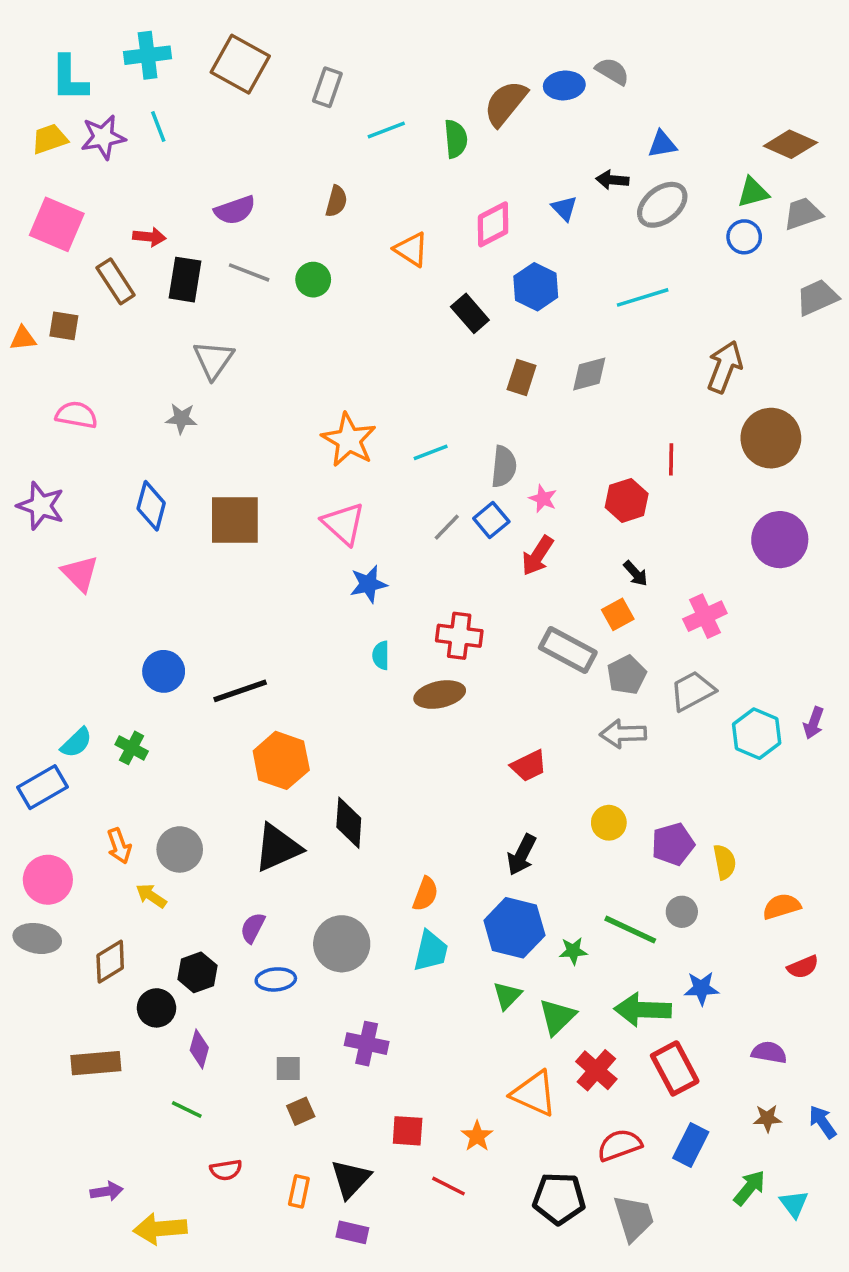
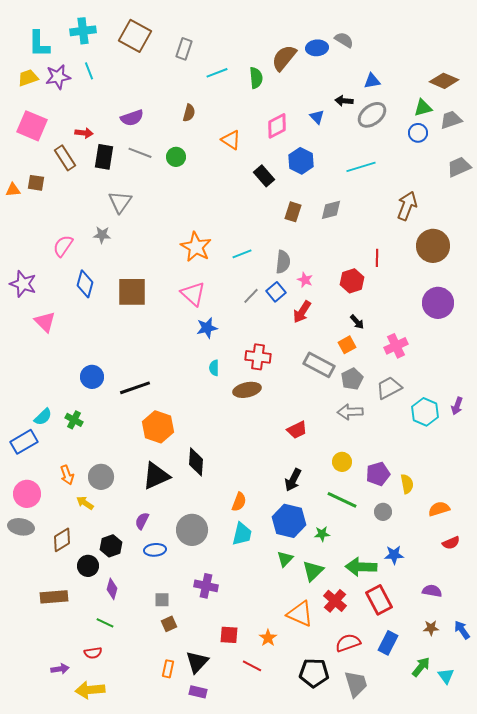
pink semicircle: (76, 415) -> (63, 246), moved, turned -65
green line: (630, 930) -> (342, 500), moved
red semicircle: (226, 1170) -> (93, 653), moved

